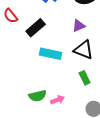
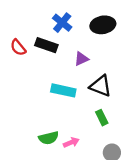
purple triangle: (79, 26) -> (81, 59), moved
black rectangle: (36, 28) -> (46, 45), moved, turned 60

